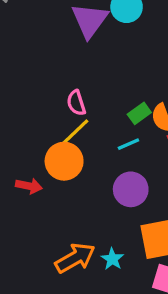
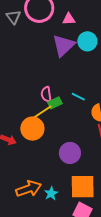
green rectangle: (139, 113) -> (55, 103), moved
cyan line: (128, 144) -> (78, 97), moved, turned 40

